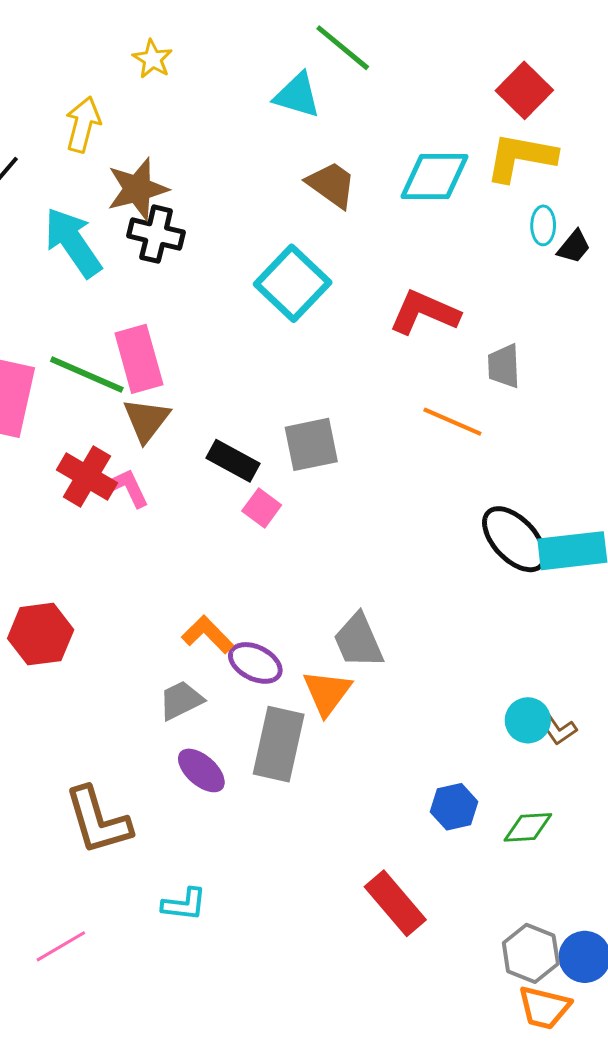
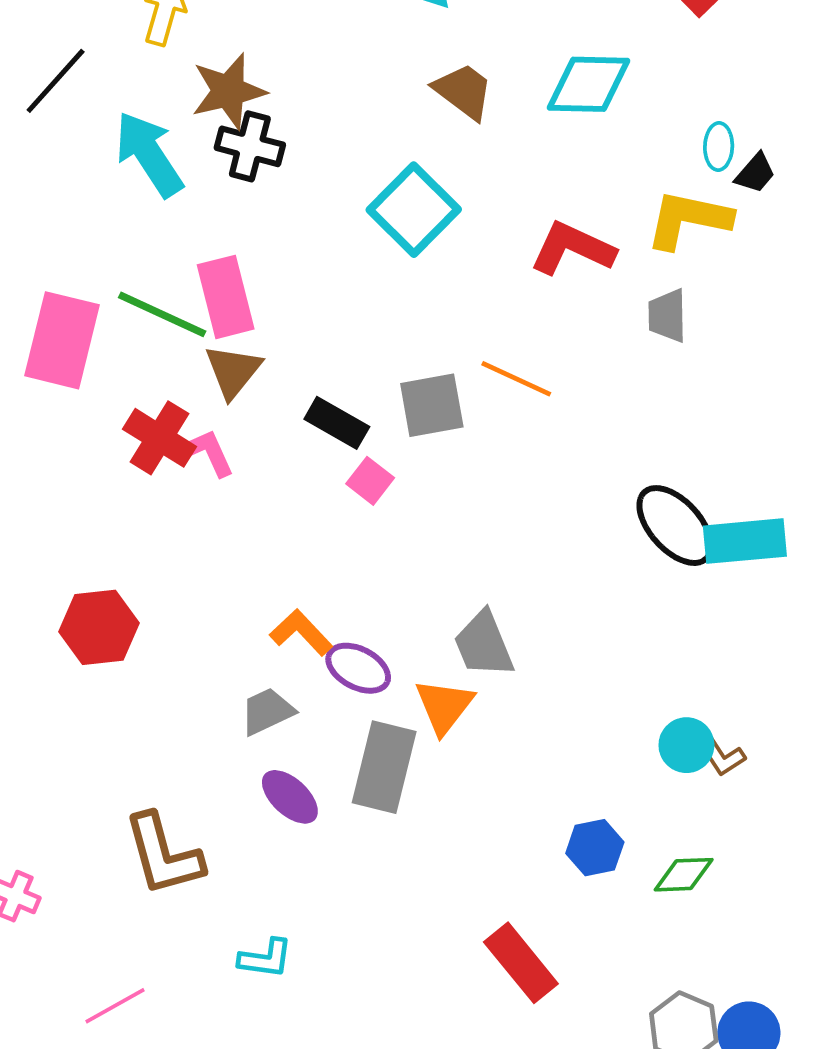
yellow L-shape: (521, 157) -> (688, 219), moved
orange line: (452, 422) -> (516, 379), moved

